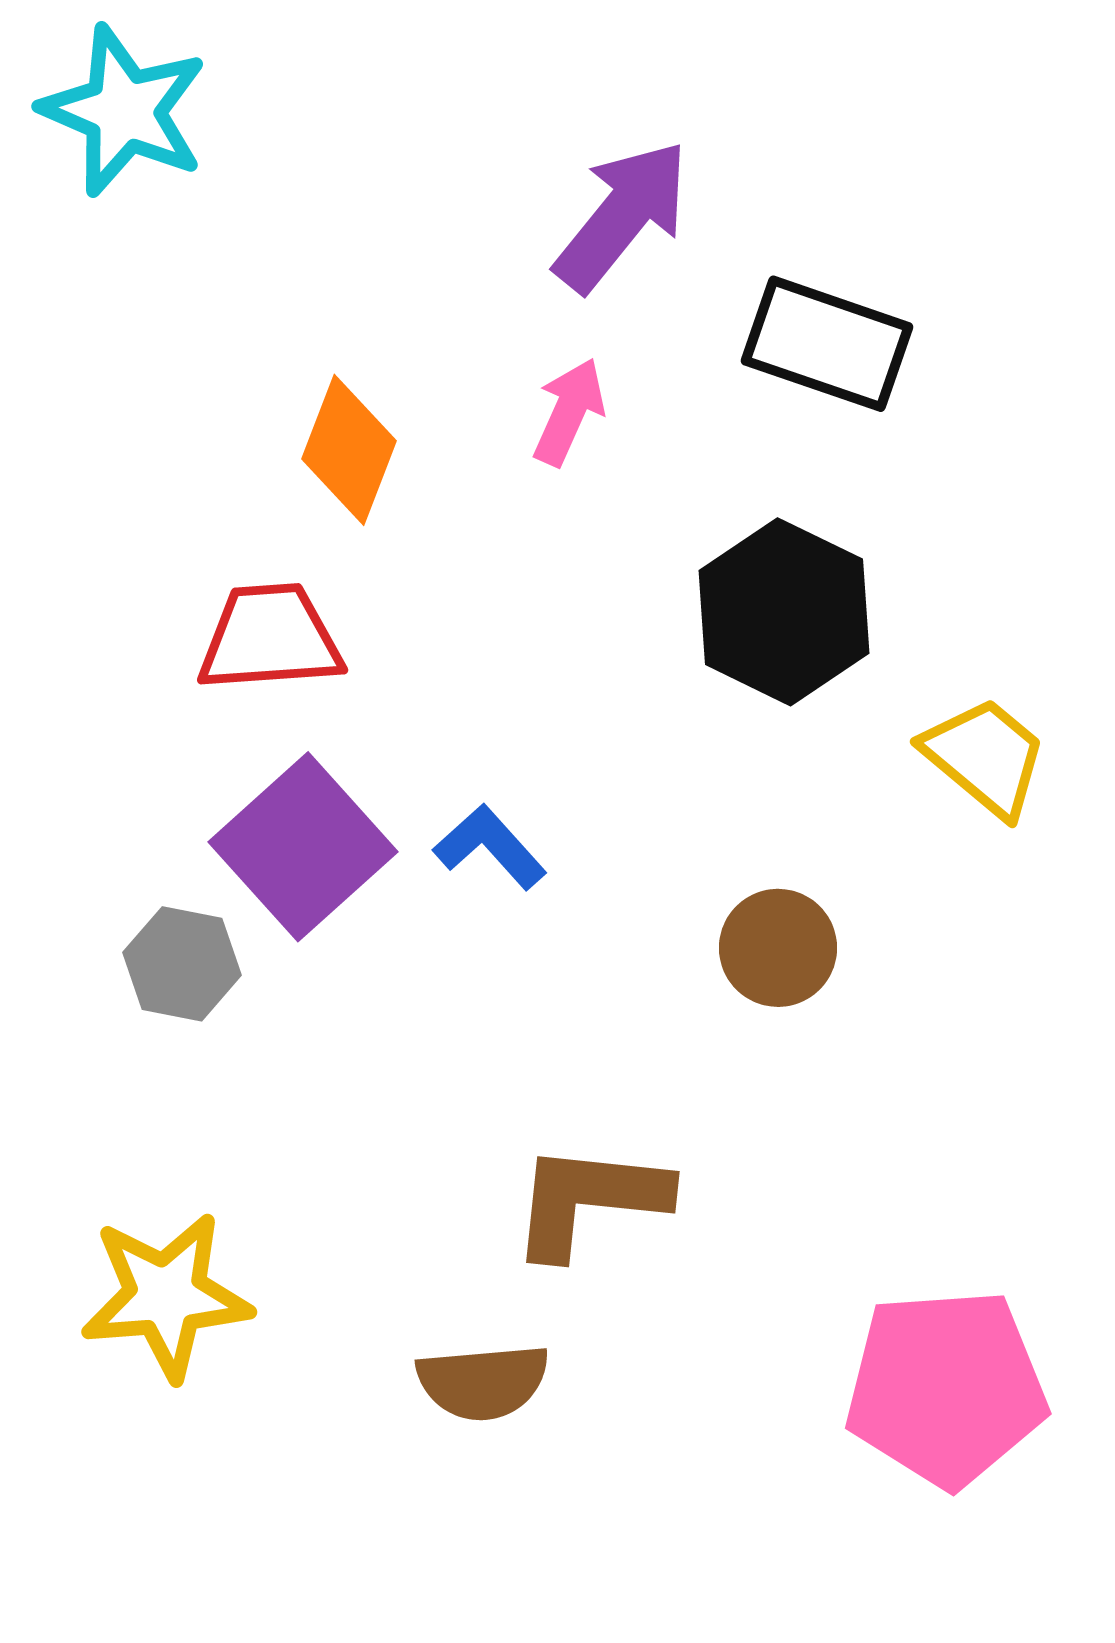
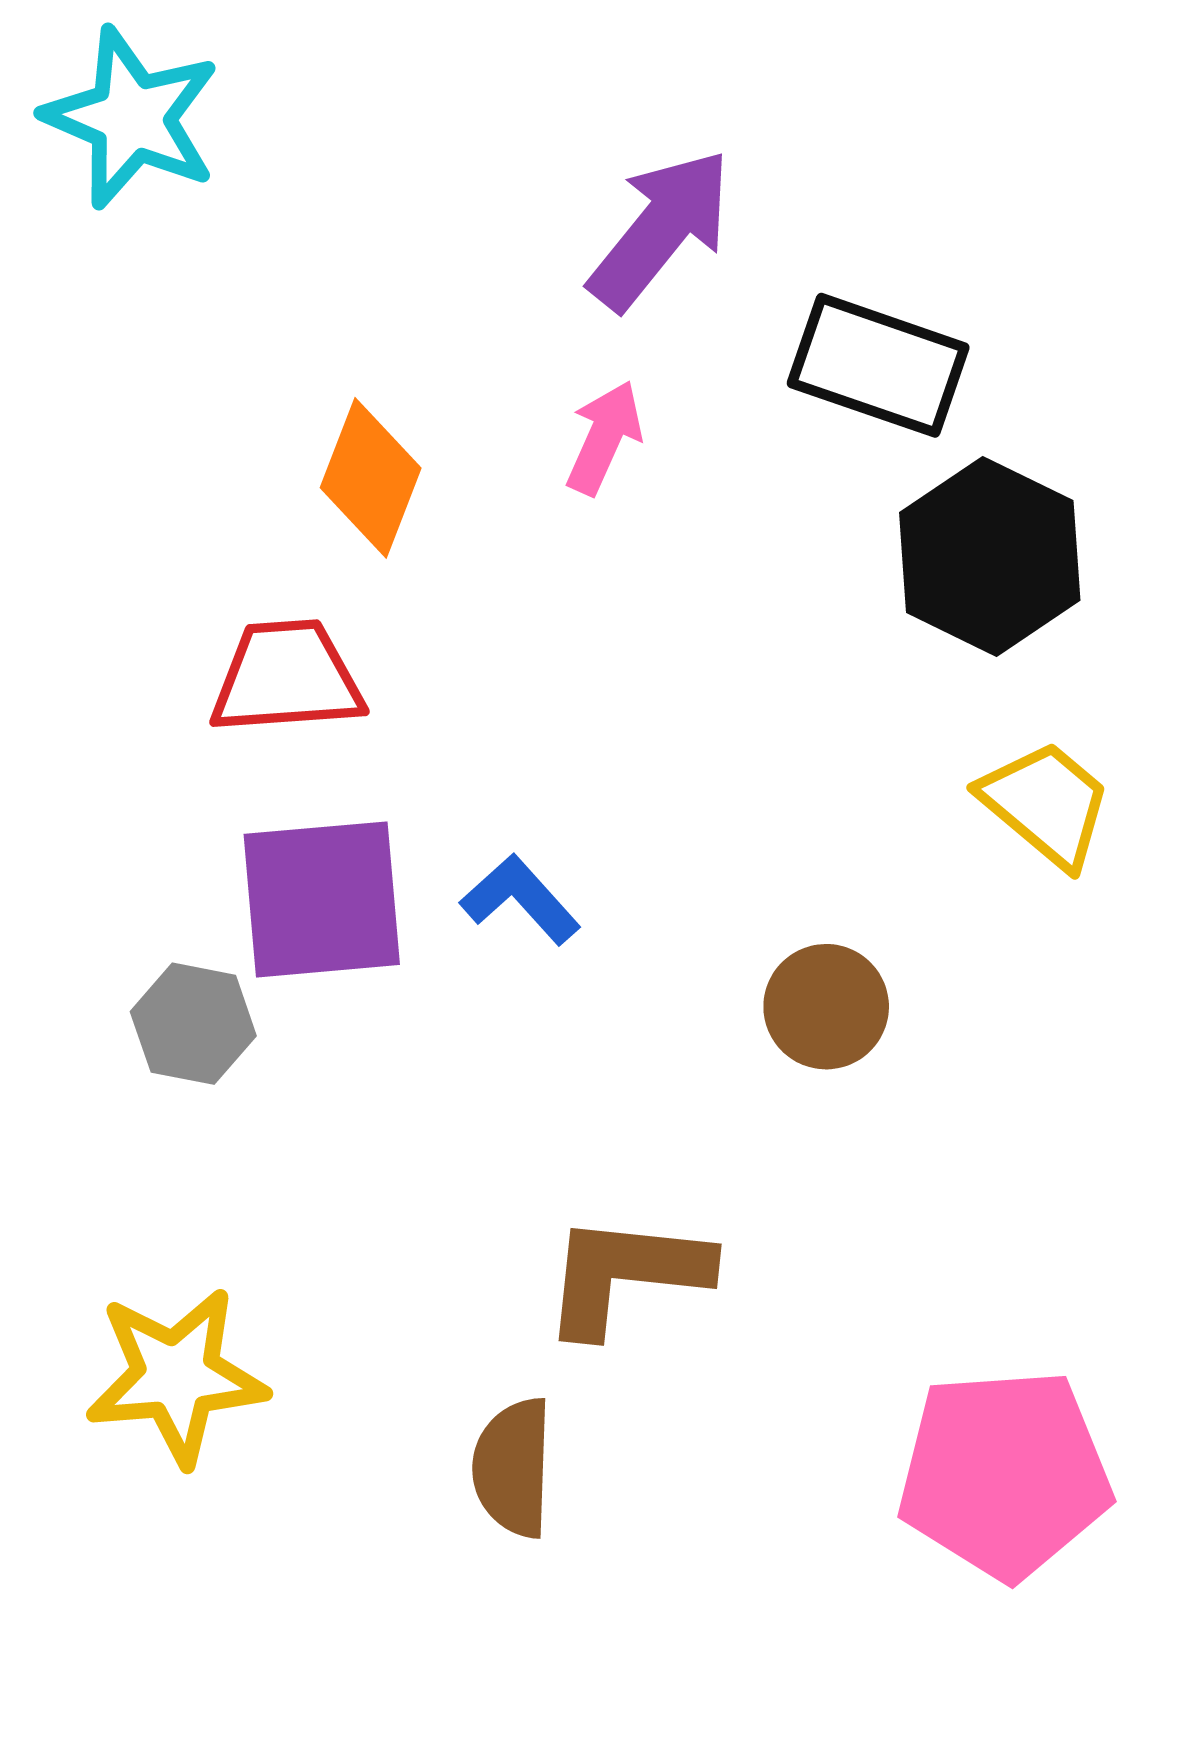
black hexagon: (784, 612) -> (990, 556), moved
purple square: (303, 847) -> (322, 899), turned 37
brown semicircle: (483, 1382) -> (513, 1468), turned 97

